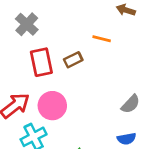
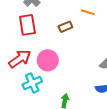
red rectangle: (41, 62) -> (27, 25), moved

